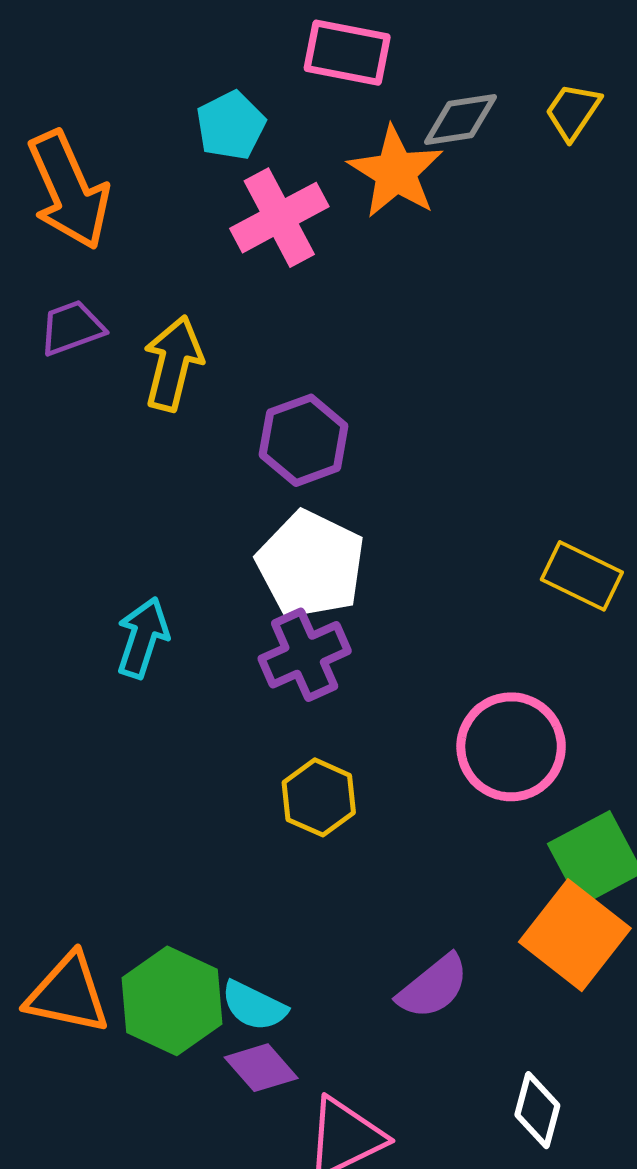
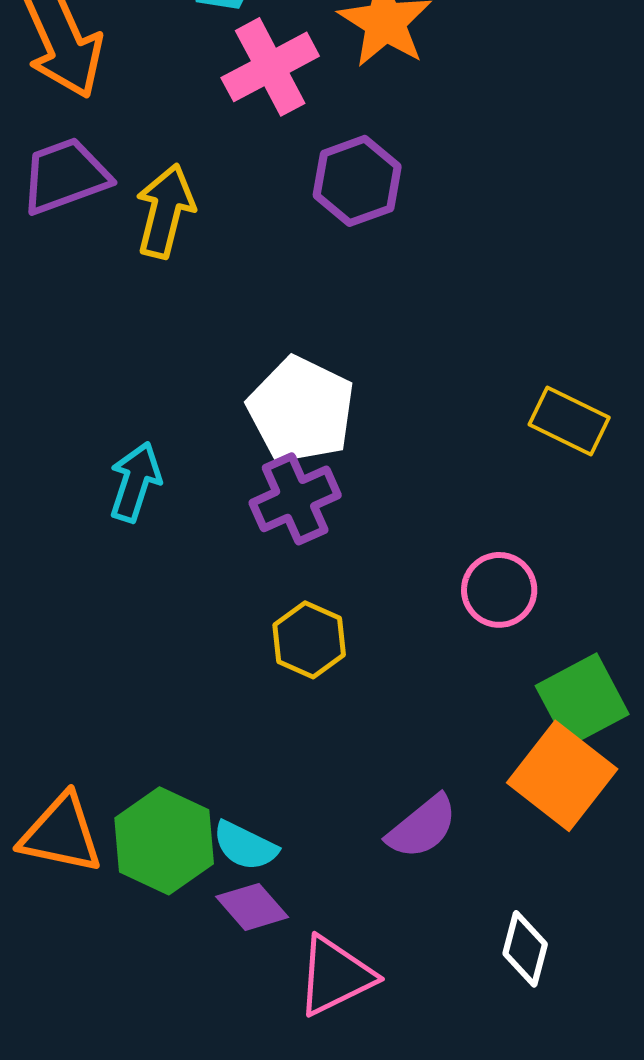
purple trapezoid: (72, 328) -> (65, 176), size x1.4
purple hexagon: (304, 440) -> (357, 181), moved
pink circle: (511, 747) -> (499, 590), size x0.7

